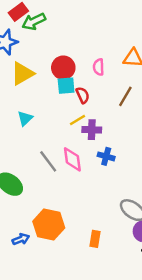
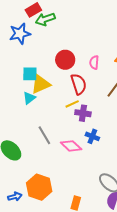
yellow triangle: (22, 74) -> (41, 84), moved
cyan square: (66, 86) -> (30, 74), moved
red semicircle: (83, 95) -> (79, 84), size x1.5
pink diamond: (72, 159) -> (71, 146), moved, turned -45

